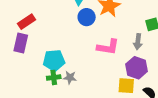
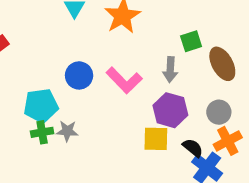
blue circle: (87, 17) -> (79, 75), moved
pink L-shape: (108, 47) -> (124, 80), turned 40

